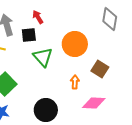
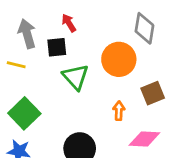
gray diamond: (110, 19) -> (144, 28), moved
brown square: (100, 69) -> (153, 93), turned 36

